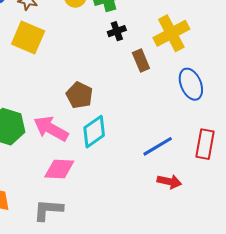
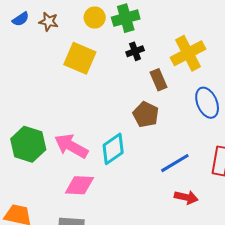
yellow square: (28, 37) -> (80, 58), moved
brown pentagon: (79, 95) -> (146, 115), moved

